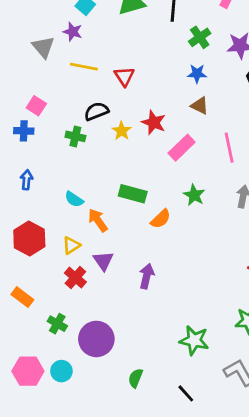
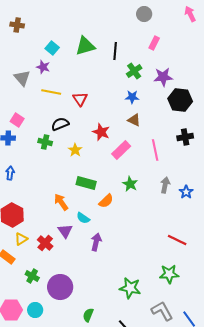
yellow star: (122, 131) -> (75, 150), moved
cyan semicircle: (74, 199) -> (83, 218), moved
yellow triangle: (71, 245) -> (21, 239), moved

